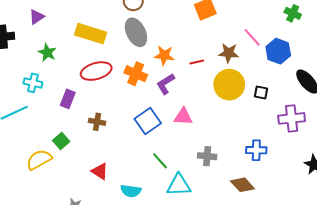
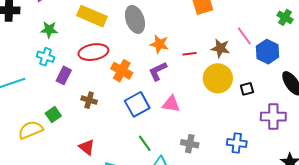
green star: (47, 53) -> (49, 30), turned -30
orange cross: (136, 74) -> (122, 71), moved
cyan cross: (33, 83) -> (45, 57), moved
black square: (261, 92) -> (247, 89), turned -32

